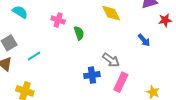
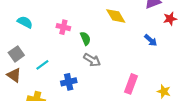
gray arrow: (111, 60) -> (92, 60), moved
blue cross: (92, 75) -> (69, 82), moved

